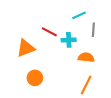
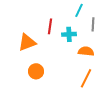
cyan line: (79, 15) -> (79, 10), turned -40
red line: (49, 32) -> (50, 26), turned 70

